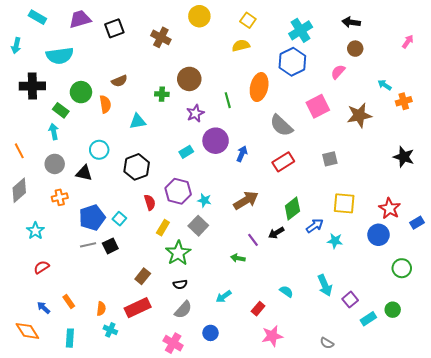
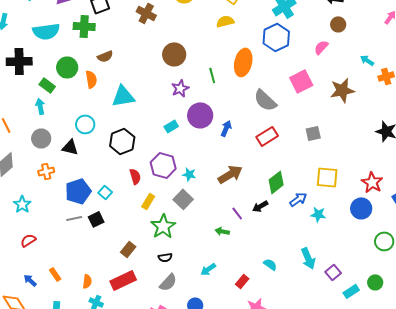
green cross: (162, 94) -> (84, 26), moved, size x1.5
cyan triangle: (138, 121) -> (123, 96), size x1.4

